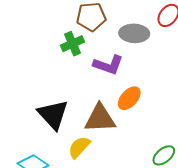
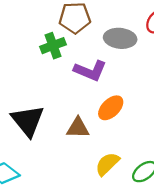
brown triangle: (100, 118) -> (78, 128), size x0.7
yellow semicircle: (79, 147) -> (107, 164), moved

